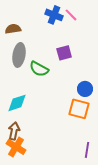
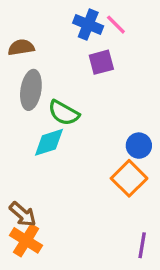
purple square: (64, 53) -> (101, 62), moved
cyan diamond: (17, 103) -> (49, 142), moved
orange square: (79, 109) -> (129, 178), turned 30
brown arrow: (14, 131) -> (23, 214), turned 120

